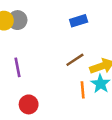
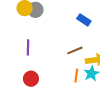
blue rectangle: (79, 21) -> (84, 20), turned 40

